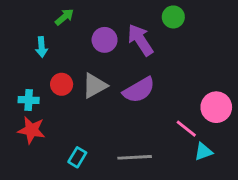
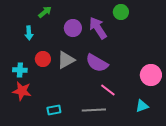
purple semicircle: (139, 90) -> (97, 63), turned 60
pink line: (186, 129) -> (108, 90), moved
cyan rectangle: (77, 157) -> (54, 110), turned 48

